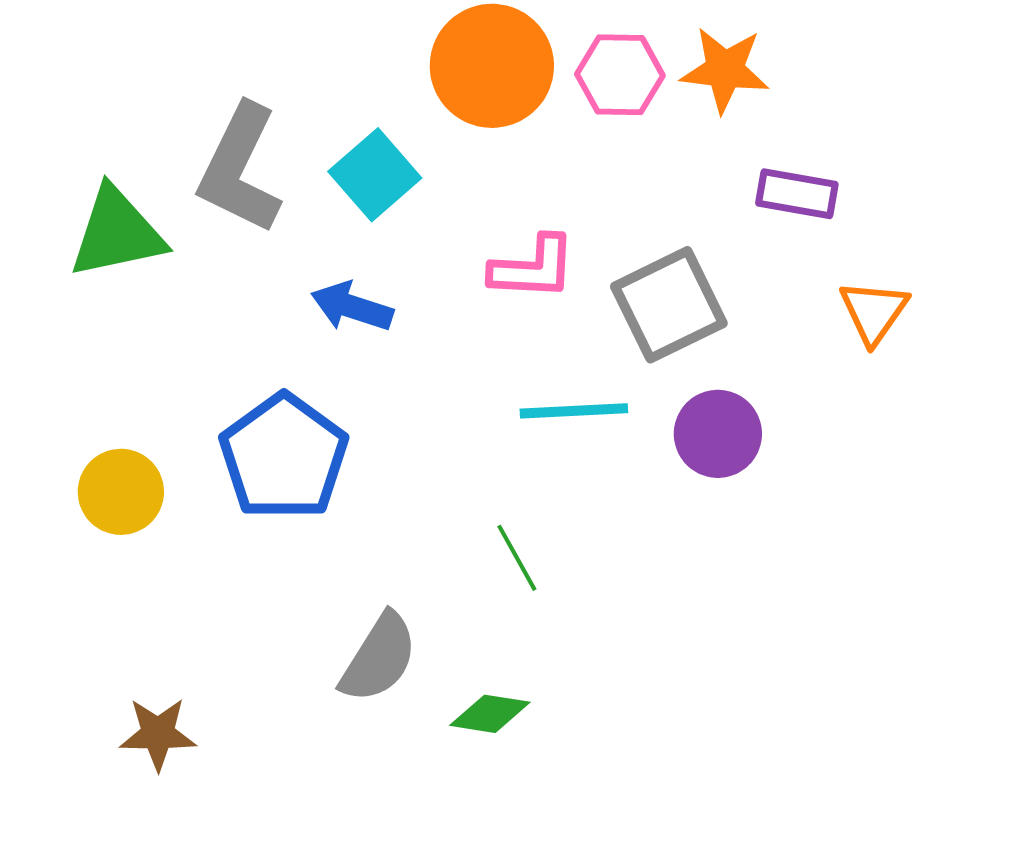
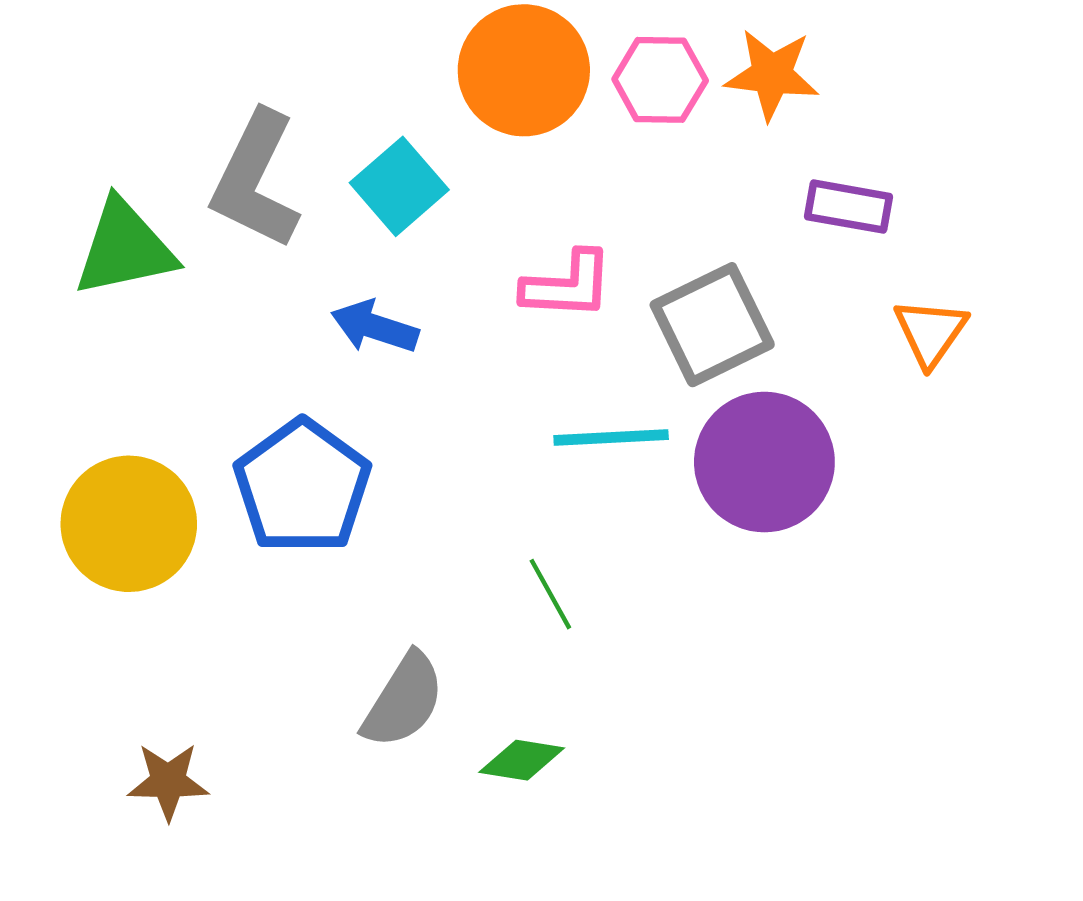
purple circle: (718, 434) -> (764, 462), size x1.5
yellow circle: (121, 492) -> (129, 524), size x1.5

